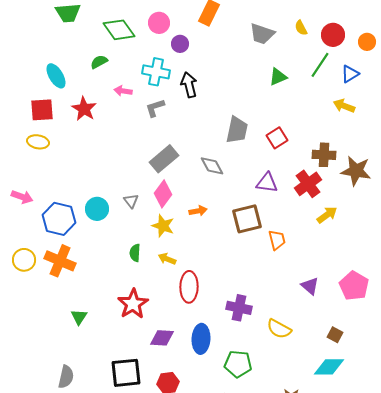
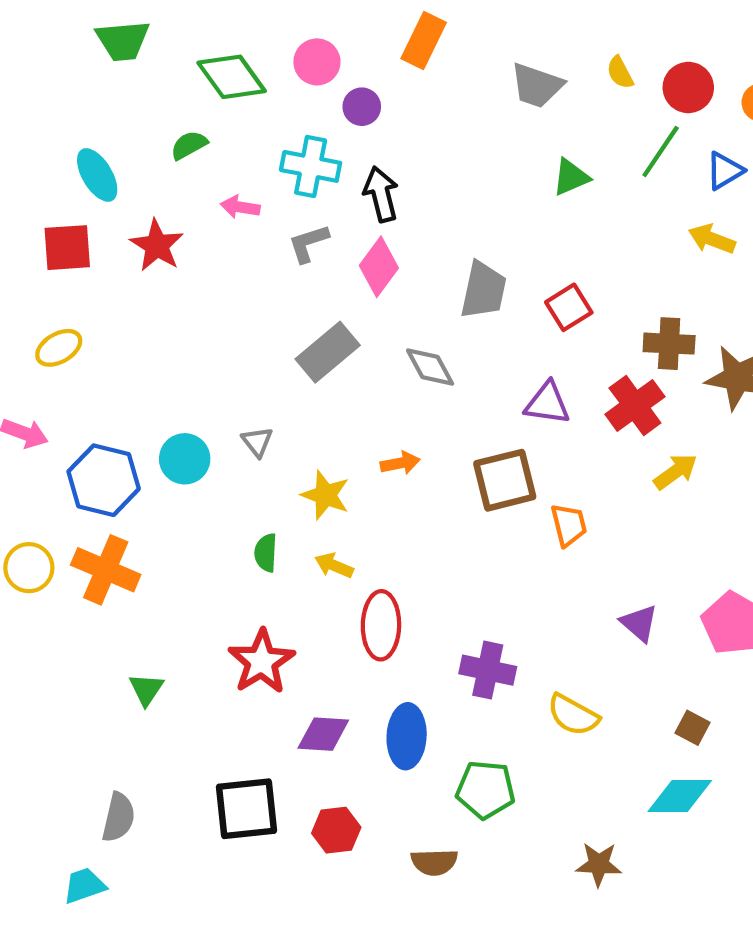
yellow ellipse: (38, 142) -> (59, 348), moved, turned -40
pink diamond: (163, 194) -> (379, 267), moved

